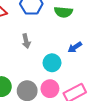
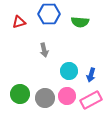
blue arrow: (75, 47) -> (91, 75), moved, turned -40

